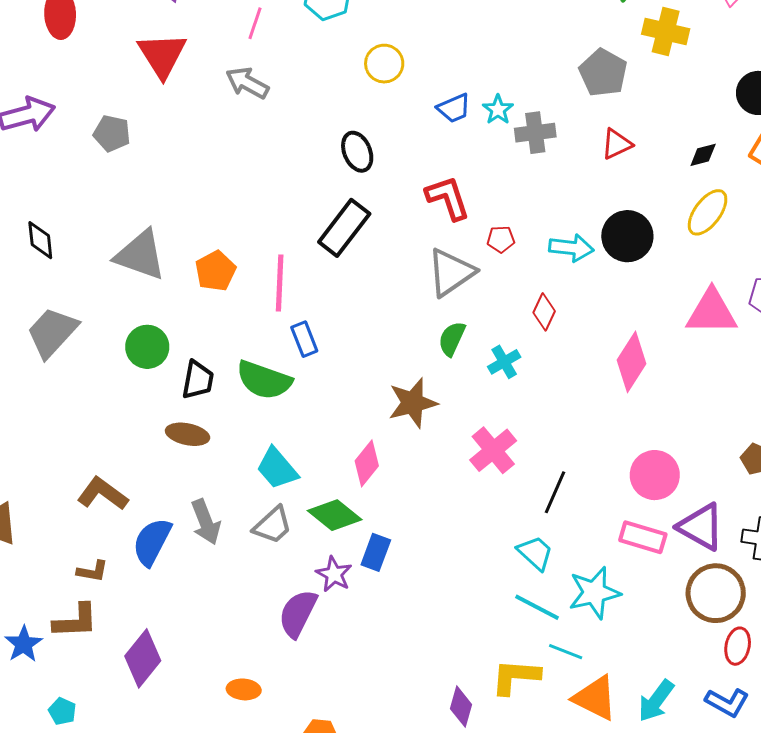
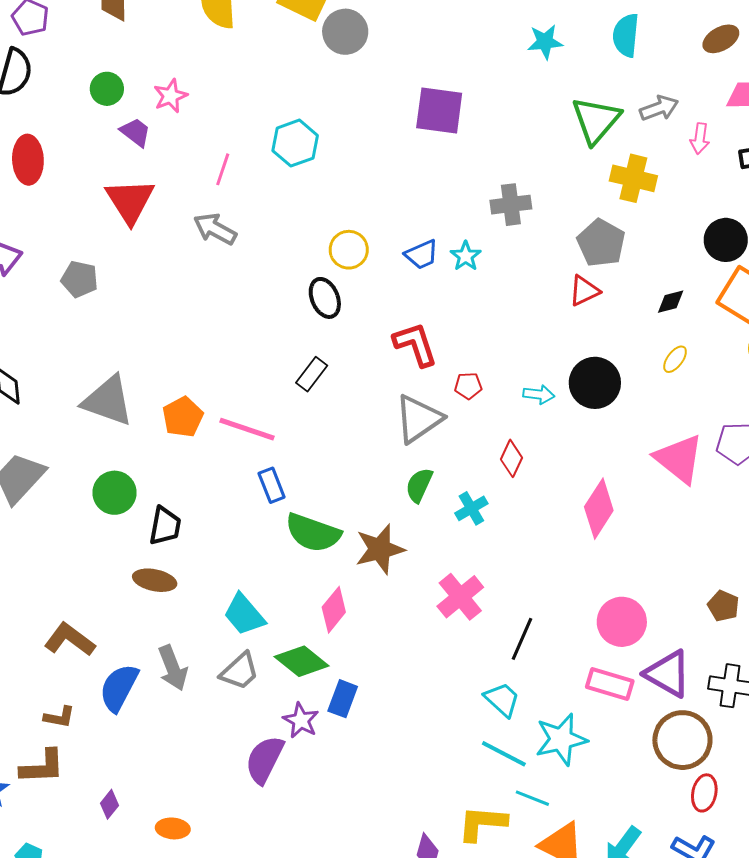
yellow circle: (384, 64) -> (349, 250), moved
gray pentagon: (603, 73) -> (601, 243), moved
gray cross: (535, 133) -> (511, 205), moved
yellow ellipse: (708, 212) -> (675, 359), size x0.6
black rectangle: (344, 228) -> (312, 374), size x0.6
cyan arrow: (571, 248) -> (539, 394), size x0.7
pink line: (280, 283) -> (247, 429), turned -74
pink triangle: (712, 312) -> (679, 459), turned 38
green semicircle: (264, 380) -> (313, 533), moved
purple diamond: (143, 658) -> (109, 804), size x0.5
orange ellipse: (244, 689) -> (173, 828), moved

